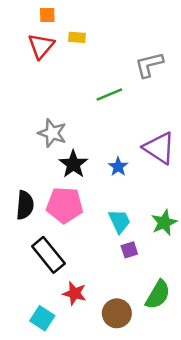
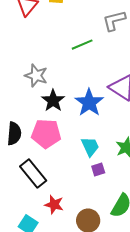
blue star: (118, 167) -> (89, 103), size x1.8

